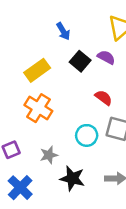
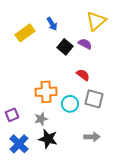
yellow rectangle: (37, 70) -> (25, 33), moved
orange cross: (38, 108) -> (46, 92), moved, turned -35
black star: (72, 178) -> (48, 139), moved

